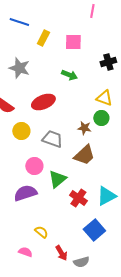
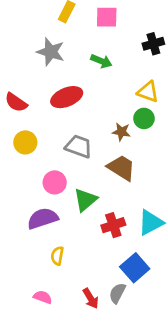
gray star: (19, 68) -> (51, 52), moved
yellow circle: (21, 131) -> (25, 142), moved
brown trapezoid: (84, 155) -> (121, 168), turned -105
red cross: (78, 198) -> (113, 225), turned 36
yellow semicircle: (41, 232) -> (57, 256), moved, turned -120
gray semicircle: (81, 262) -> (117, 293), moved, turned 133

